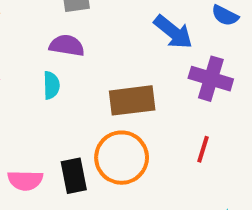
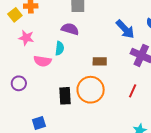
brown rectangle: (132, 100) -> (100, 61), size x0.6
pink semicircle: (25, 180) -> (43, 61), moved

